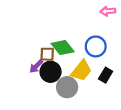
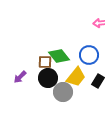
purple arrow: (36, 66) -> (20, 77), moved

